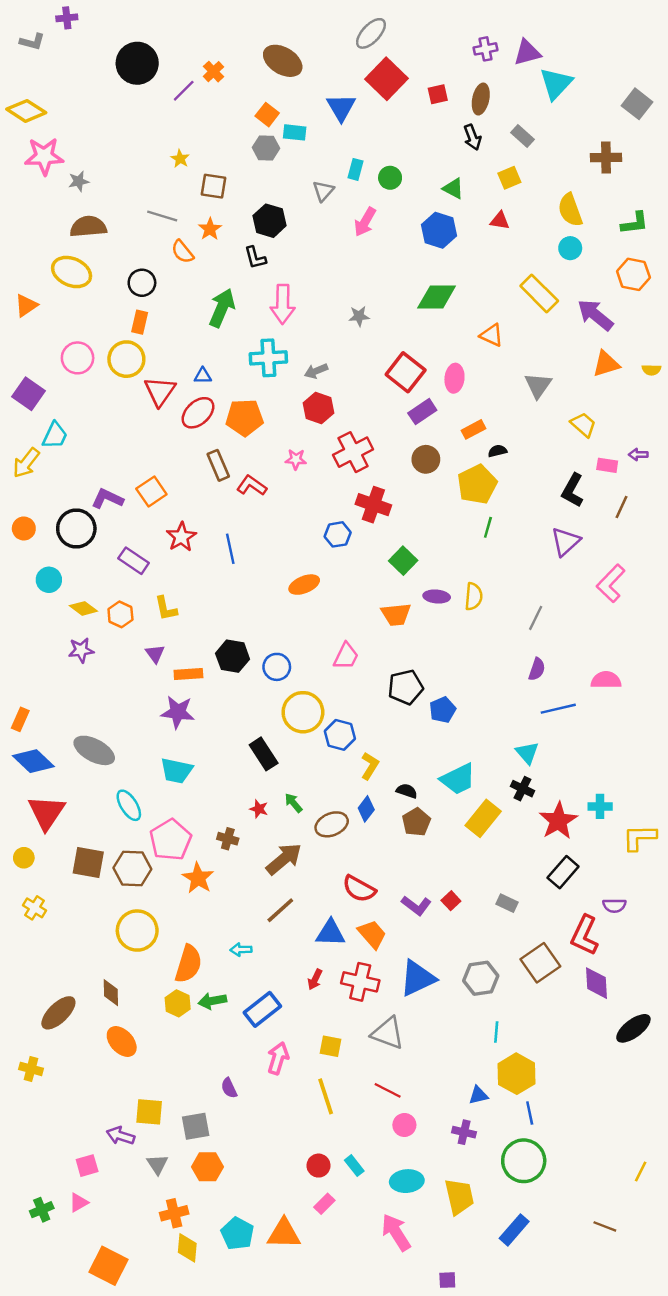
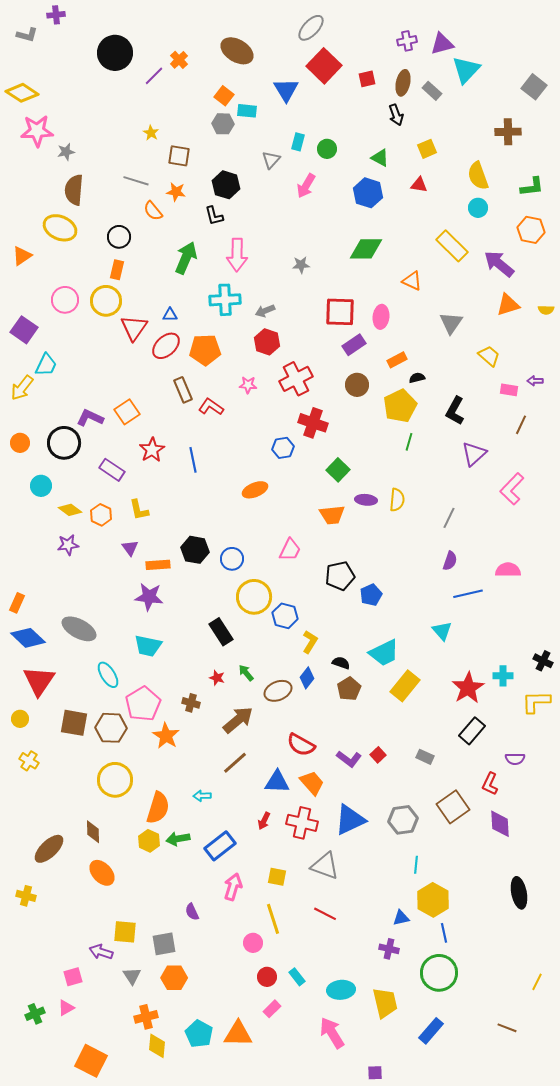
gray rectangle: (522, 136) -> (432, 91), moved
brown semicircle: (88, 227) -> (74, 190), turned -80
orange star: (210, 229) -> (176, 192), turned -30
red square: (406, 372) -> (340, 312), turned -36
black L-shape: (573, 490) -> (455, 411), moved
black cross: (522, 789) -> (543, 661), moved
red L-shape: (585, 935) -> (490, 784), size x0.7
black ellipse: (633, 1028) -> (519, 893), moved, turned -64
pink circle: (404, 1125) -> (253, 943), moved

